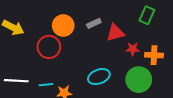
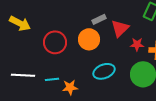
orange circle: (63, 26) -> (89, 39), moved
red triangle: (115, 33) -> (120, 28), turned -30

